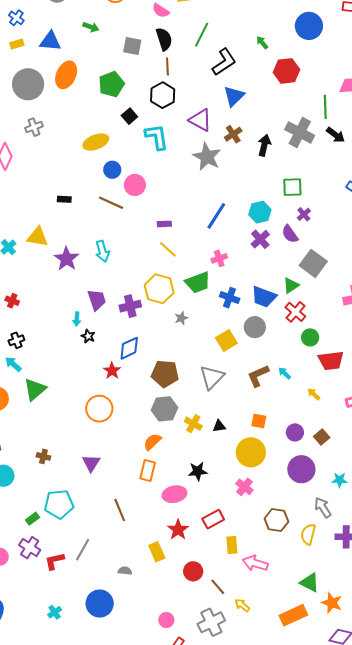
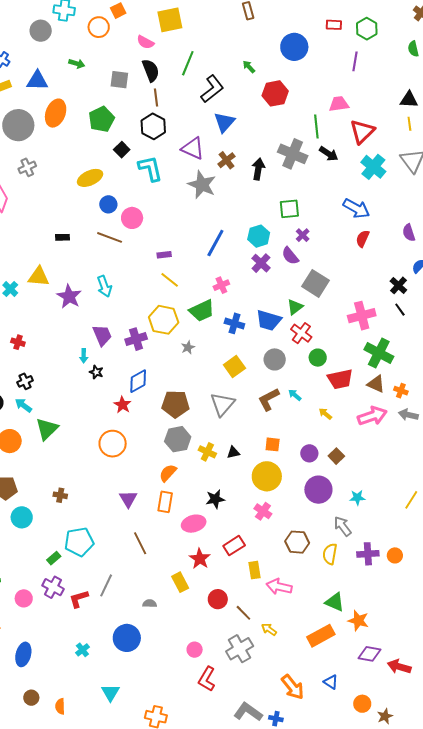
gray circle: (255, 327) -> (275, 359), moved
purple triangle: (91, 463) -> (128, 499), moved

